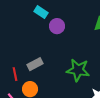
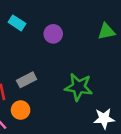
cyan rectangle: (41, 12) -> (17, 23), moved

